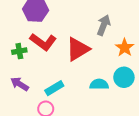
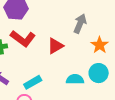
red triangle: (78, 49) -> (55, 46), size x0.7

